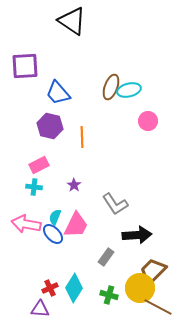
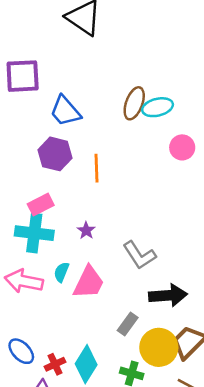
cyan cross: (34, 187) -> (34, 233), size x1.8
blue ellipse: (53, 234) -> (21, 351), moved
yellow circle: (140, 288) -> (159, 347), moved

